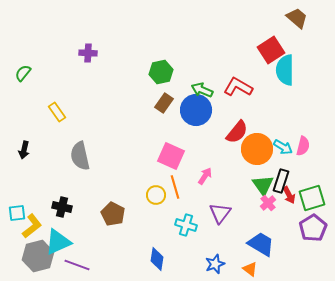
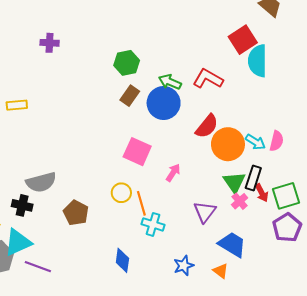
yellow rectangle: (57, 112) -> (17, 105), turned -60
gray semicircle: (80, 156) -> (41, 182), moved, turned -92
orange line: (175, 187) -> (141, 203), moved
purple triangle: (220, 213) -> (205, 212), moved

